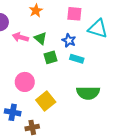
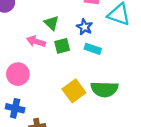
pink arrow: (20, 37) -> (36, 41), moved
pink circle: (25, 82) -> (18, 74), moved
yellow square: (46, 101) -> (74, 91), moved

